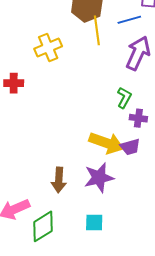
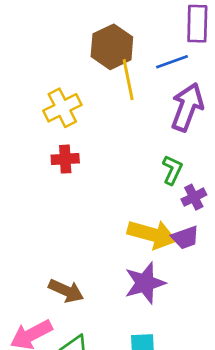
red cross: (14, 83) -> (65, 159), moved
purple cross: (138, 118) -> (194, 197), turned -30
brown arrow: (59, 180) -> (66, 291), moved, turned -65

